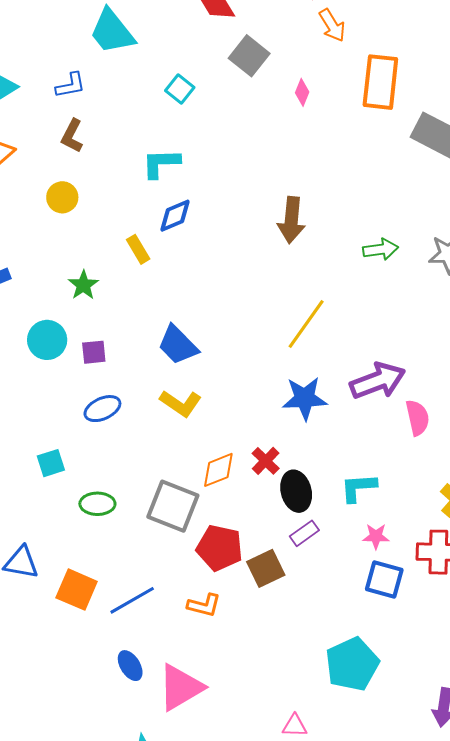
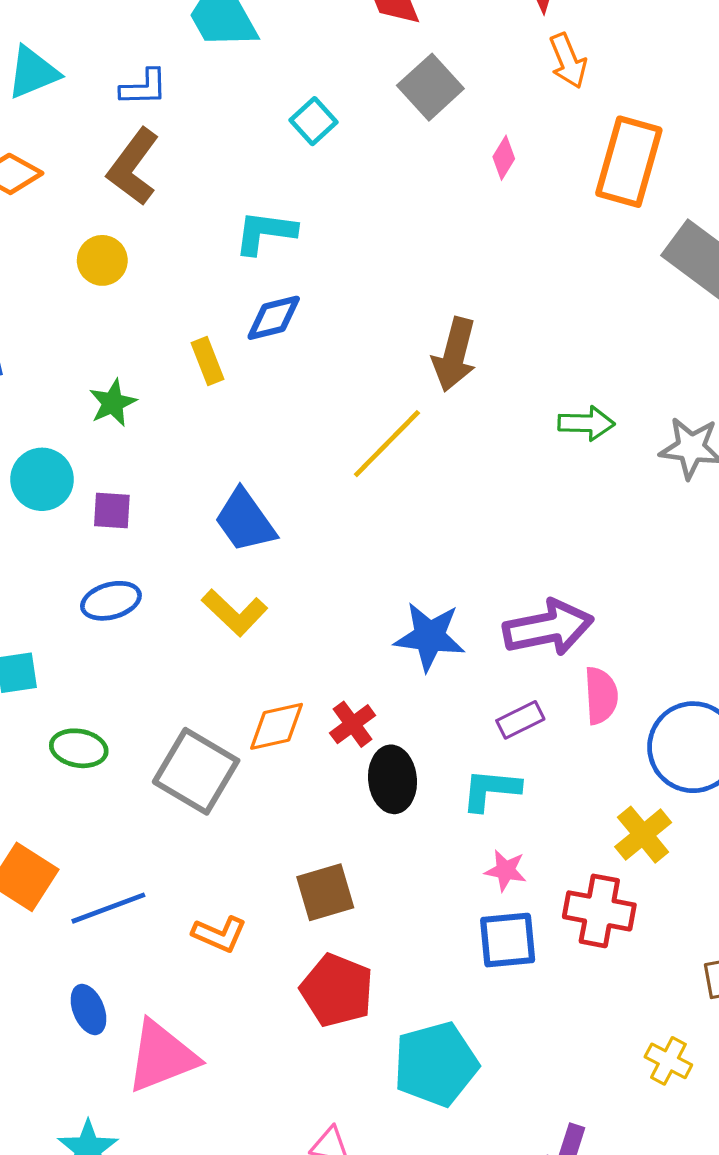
brown L-shape: (72, 136) -> (133, 167), size x1.4
yellow line: (306, 324) -> (387, 444), moved
purple rectangle: (304, 533) -> (520, 720), moved
red pentagon: (220, 548) -> (337, 990), moved
blue square: (384, 580) -> (508, 940), turned -30

